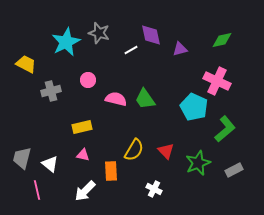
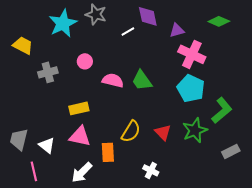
green diamond: (222, 40) -> (219, 21), turned 35
pink cross: (217, 81) -> (192, 54), moved
pink triangle: (83, 155) -> (80, 136), size x1.6
green star: (198, 163) -> (195, 130), moved

